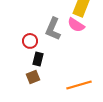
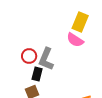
gray L-shape: (53, 29) -> (46, 59), moved

